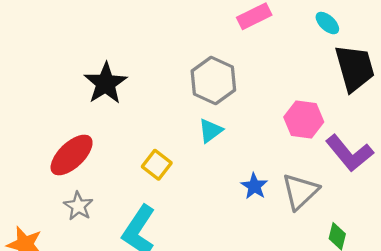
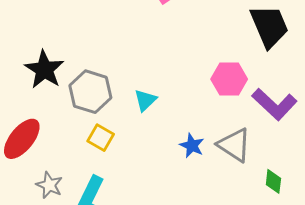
gray hexagon: (213, 80) -> (90, 92), moved
gray triangle: (300, 191) -> (234, 145), turned -36
gray star: (78, 206) -> (49, 185), moved

